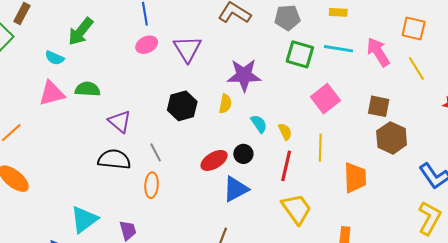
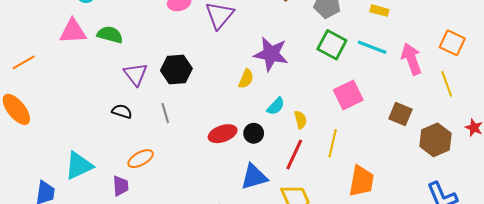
black hexagon: (182, 106) -> (176, 69), moved
cyan semicircle: (259, 124) -> (276, 106), turned 66
brown hexagon: (392, 138) -> (436, 140), moved
black semicircle: (114, 159) -> (122, 111), size x0.6
orange ellipse: (152, 185) -> (141, 159), moved, turned 45
blue triangle: (236, 189) -> (254, 177), moved

